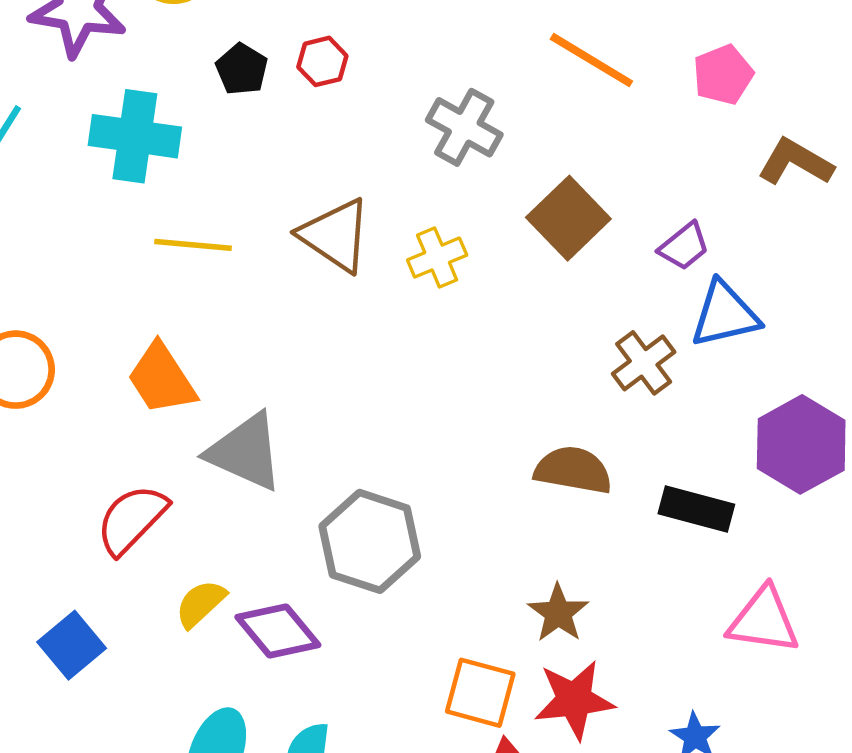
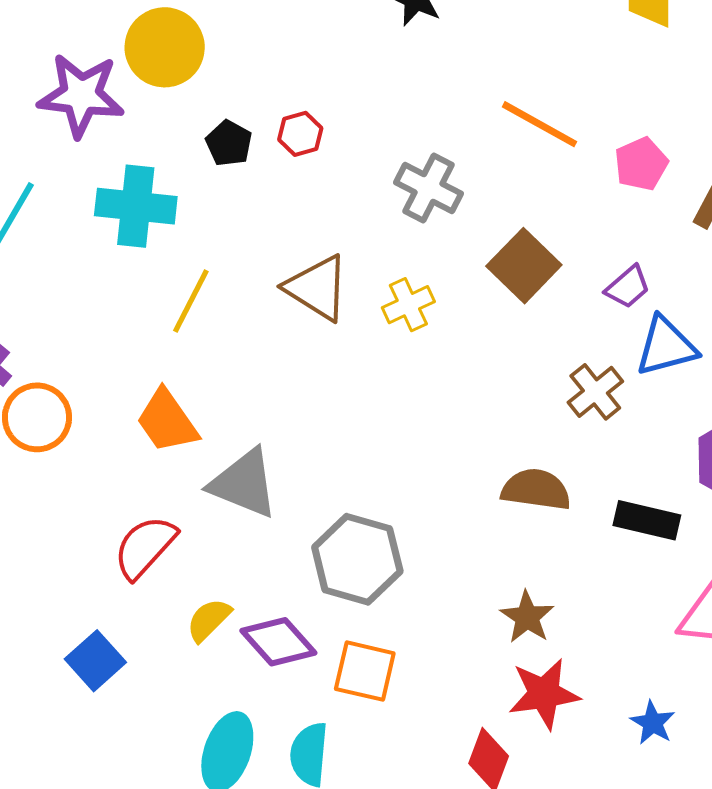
pink pentagon: (723, 75) -> (641, 164), moved
yellow line: (193, 245) -> (191, 301), turned -66
orange square: (480, 693) -> (365, 671), moved

